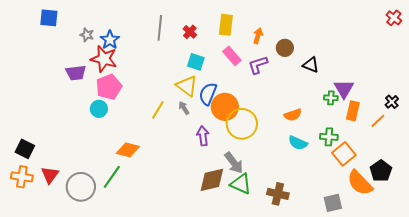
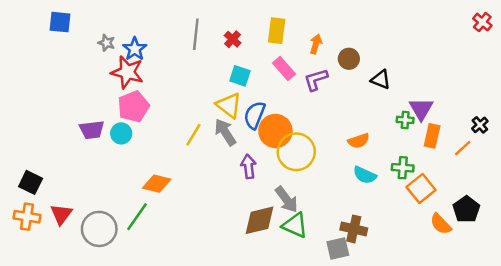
purple trapezoid: (76, 73) -> (92, 130), moved
gray arrow: (184, 108) -> (225, 132), size x1.6
orange semicircle: (360, 183) -> (441, 224), size x0.7
brown cross: (278, 194) -> (354, 229), moved
gray square: (333, 203) -> (338, 248), moved

